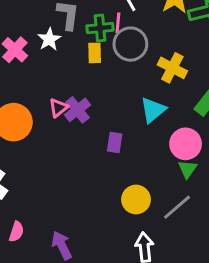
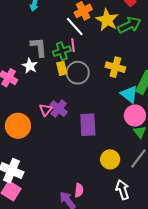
gray circle: (130, 44) -> (78, 73), moved
cyan triangle: (153, 110) -> (129, 94), moved, turned -30
purple rectangle: (115, 142) -> (88, 125), size x1.6
pink semicircle: (16, 232) -> (79, 190), moved

